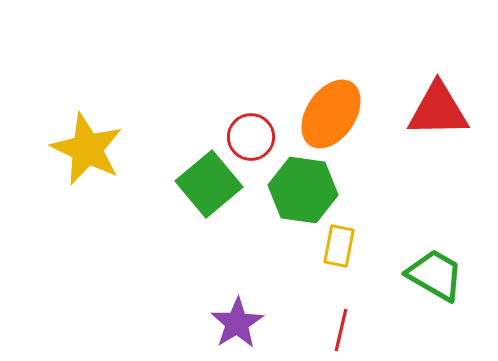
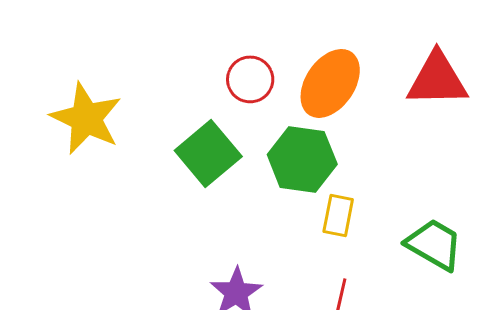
red circle: (251, 137) -> (250, 79), moved

